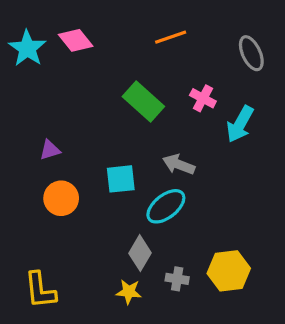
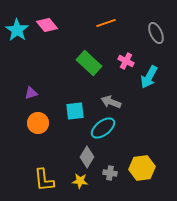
yellow L-shape: (40, 290) -> (44, 180), moved

